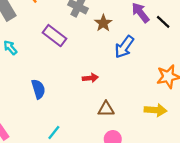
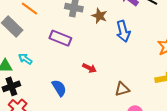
blue arrow: (124, 47) -> (123, 31), turned -35
red arrow: (90, 78) -> (89, 68), moved, turned 48

